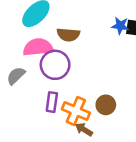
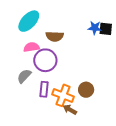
pink semicircle: (38, 47) -> (32, 47), size x0.7
gray semicircle: (16, 76) -> (24, 76), moved

